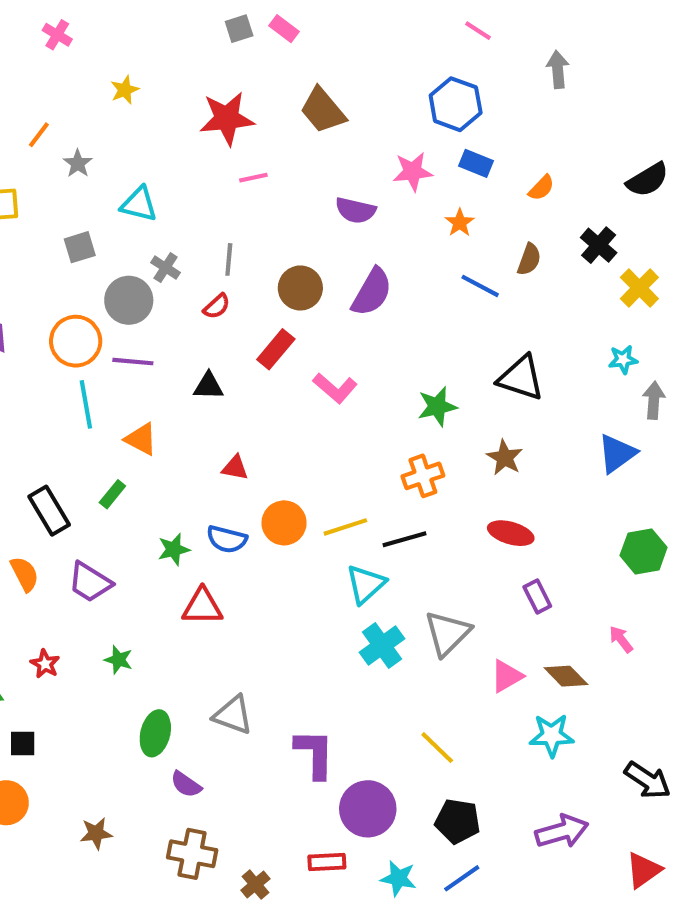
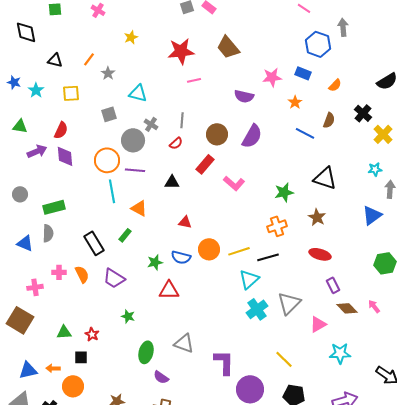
blue hexagon: (456, 104) -> (318, 44), moved
red star: (45, 664) -> (92, 334), moved
brown diamond: (566, 676) -> (347, 308), moved

